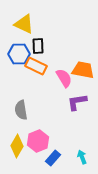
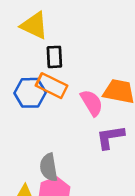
blue hexagon: (19, 54) -> (30, 93), moved
gray semicircle: (21, 110) -> (49, 167), moved

